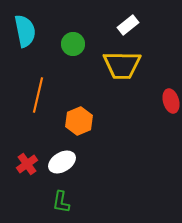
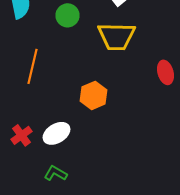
orange hexagon: (79, 121) -> (94, 95), moved
green L-shape: (61, 202) -> (56, 173), turned 110

